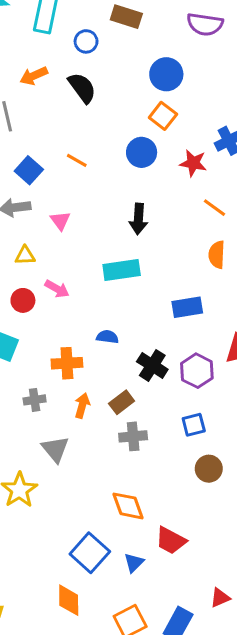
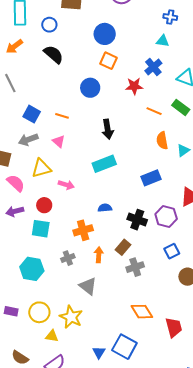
orange arrow: (34, 76) -> (14, 46), moved
blue circle: (142, 152) -> (90, 88), moved
orange line: (77, 160) -> (62, 116), moved
yellow triangle: (25, 255) -> (41, 168), size x1.5
red circle: (23, 300) -> (44, 205), moved
red trapezoid: (171, 541) -> (174, 327), turned -120
blue triangle: (134, 563) -> (99, 352), moved

